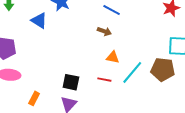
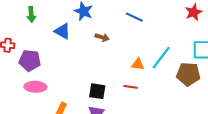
brown arrow: (104, 31) -> (102, 37), moved
cyan line: (132, 72) -> (161, 58), moved

